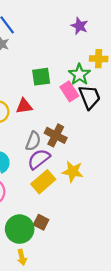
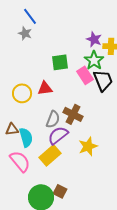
purple star: (79, 26) -> (94, 39), moved
yellow star: (73, 172) -> (88, 146), turned -30
yellow rectangle: (43, 182) -> (50, 155), moved

